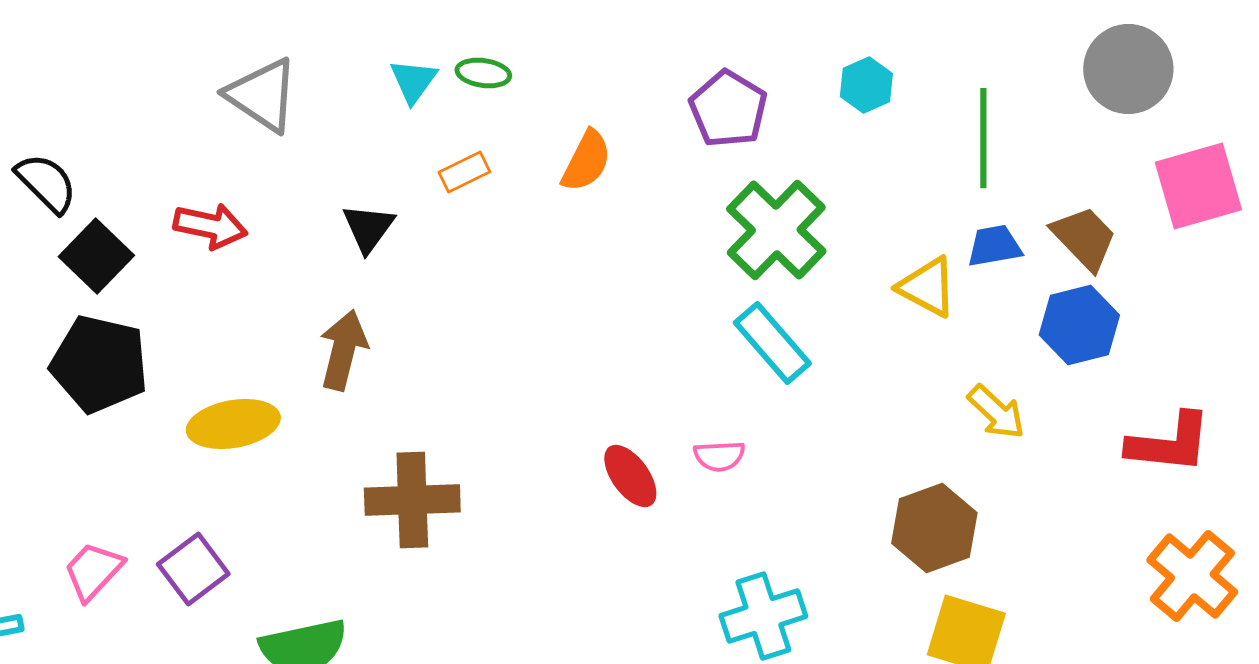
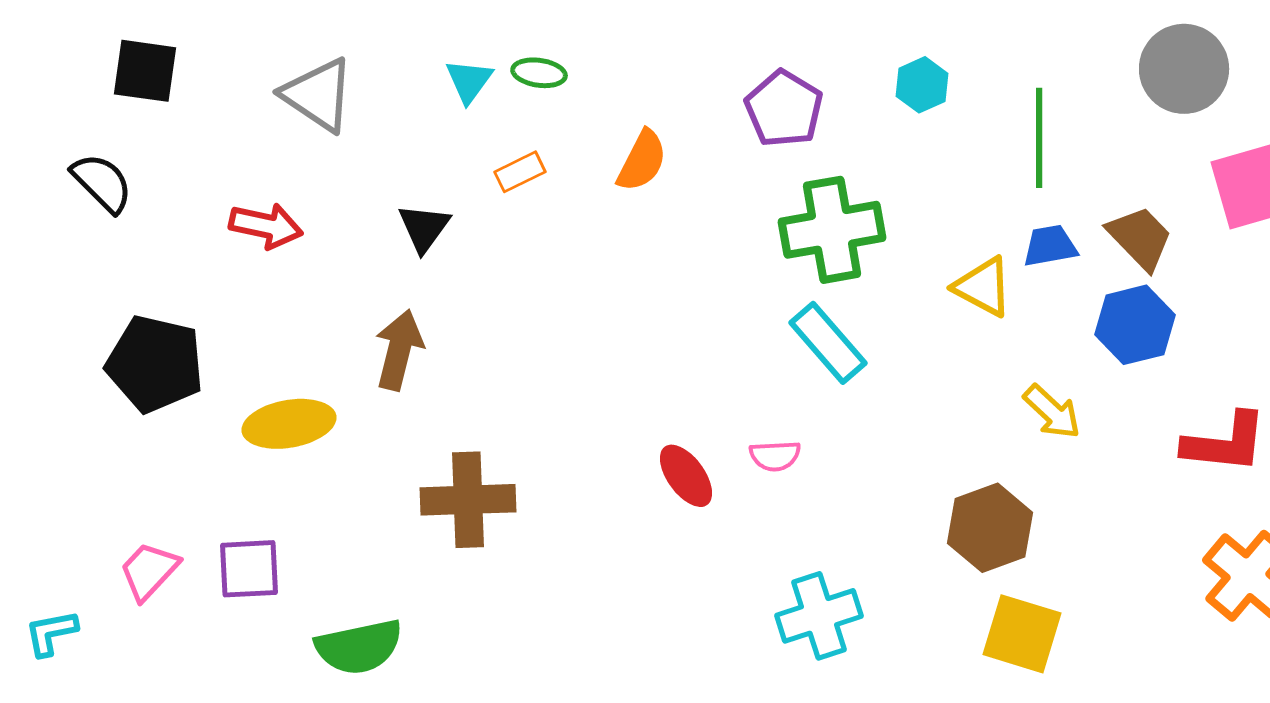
green cross: (776, 230) -> (832, 230), turned 36
black square: (96, 256) -> (145, 71), moved, turned -36
purple square: (193, 569) -> (249, 569), turned 34

